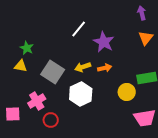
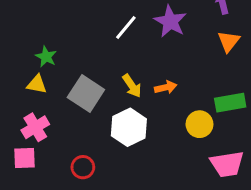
purple star: (104, 42) -> (170, 21), moved
yellow arrow: (83, 67) -> (132, 86), turned -105
pink cross: (37, 101) -> (35, 127), moved

